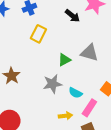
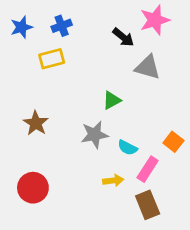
yellow rectangle: (38, 34) -> (52, 59), moved, turned 48
gray triangle: (89, 53) -> (148, 67), moved

